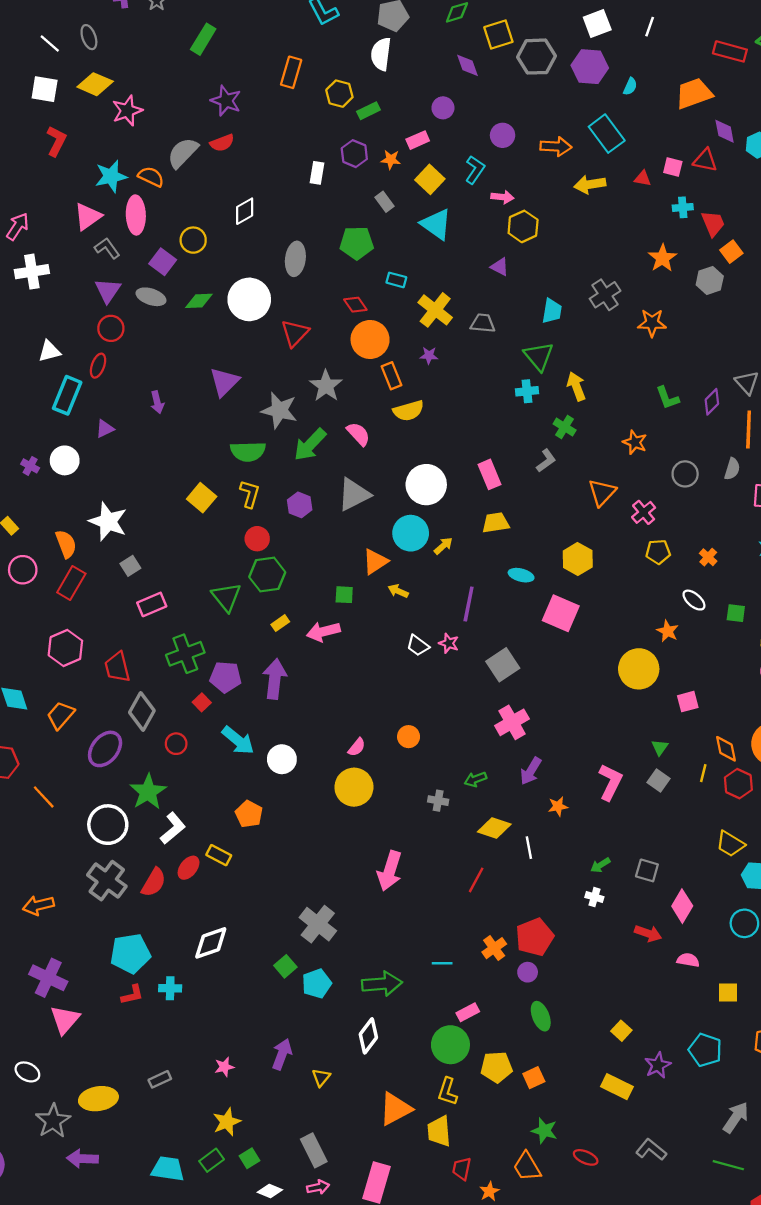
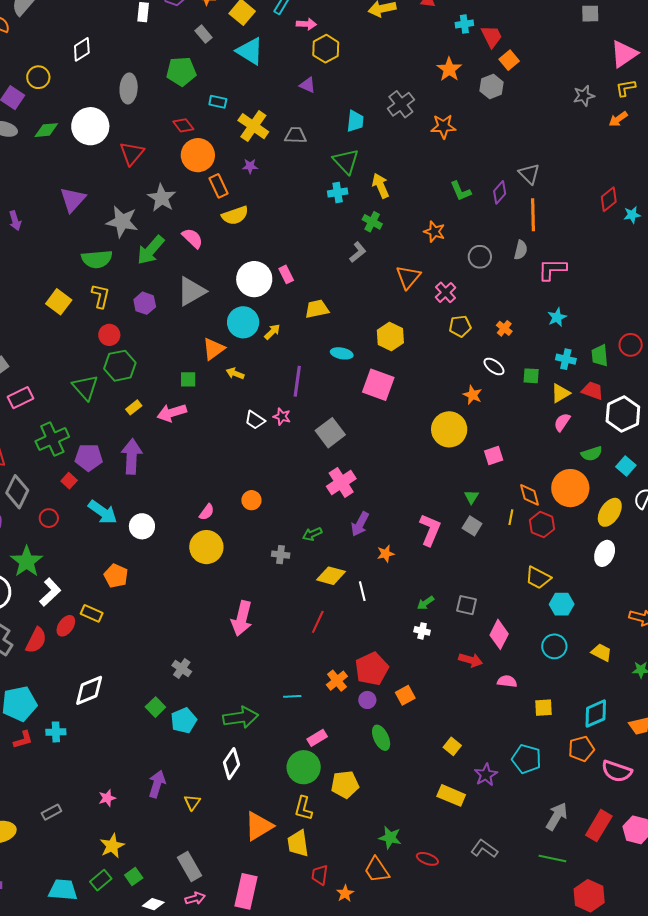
pink rectangle: (490, 474) -> (286, 274), moved, size x0.7
gray cross: (318, 924) -> (182, 669), size x0.6
orange square: (534, 1078) -> (405, 695), moved

